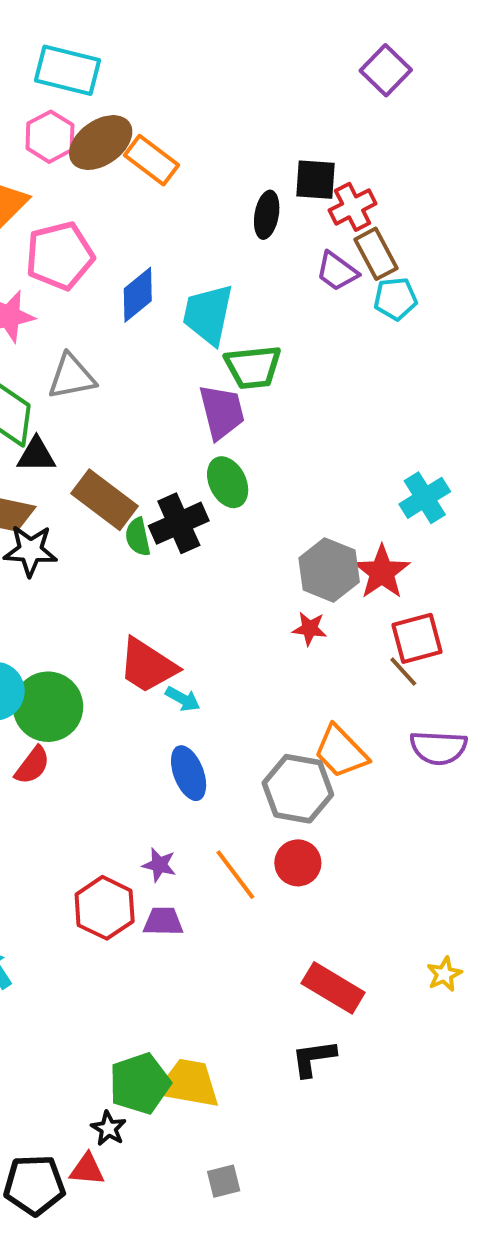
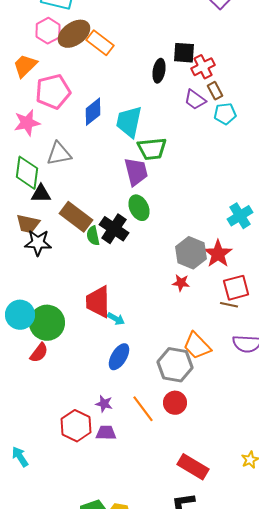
brown rectangle: (376, 254) -> (215, 91), size x0.7
black cross: (179, 523) -> (114, 229), turned -32
red trapezoid: (148, 666) -> (98, 302), turned 56
brown line: (403, 672) -> (229, 305), turned -36
blue ellipse: (189, 773) -> (119, 357), turned 52

